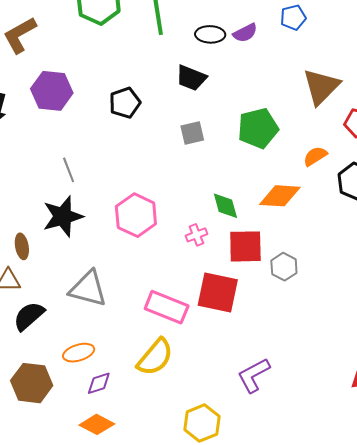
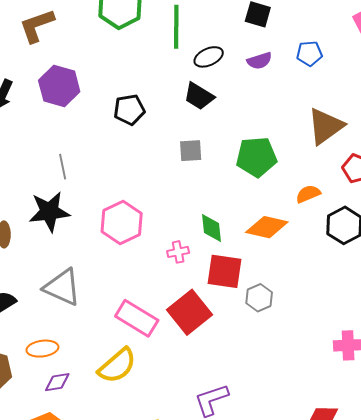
black ellipse: (210, 34) -> (209, 57), moved, turned -36
red square: (218, 293) -> (189, 312), turned 30

